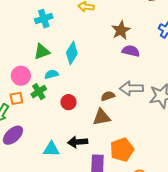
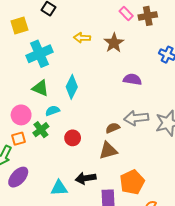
cyan cross: (44, 19) -> (39, 54), size x1.4
brown star: (121, 30) -> (114, 43), moved
green triangle: (42, 52) -> (40, 88), turned 48

